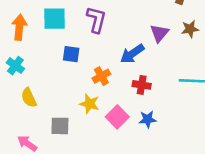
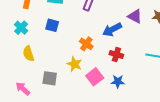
purple triangle: (159, 33) -> (135, 16), turned -49
blue square: (71, 54) -> (52, 25), moved
orange cross: (101, 76) -> (86, 44), turned -32

